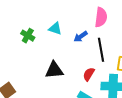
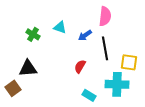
black triangle: (54, 70) -> (28, 68), moved
red semicircle: (89, 74) -> (80, 66), moved

